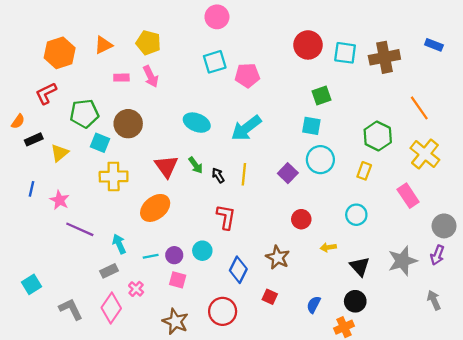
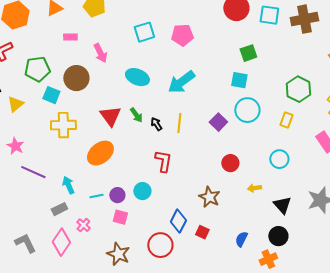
cyan square: (215, 62) -> (144, 32), moved
pink arrow: (151, 76) -> (100, 53), moved
blue diamond: (238, 270) -> (178, 221), moved

